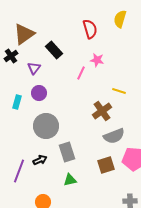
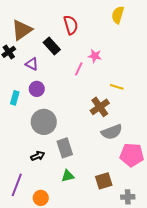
red semicircle: (90, 29) -> (71, 25), moved
purple triangle: (34, 68) -> (32, 64), turned -40
brown square: (106, 165) -> (104, 181), moved
purple line: (19, 171) -> (17, 185), moved

